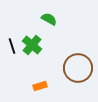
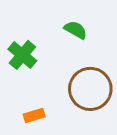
green semicircle: (49, 19) -> (76, 30), moved

